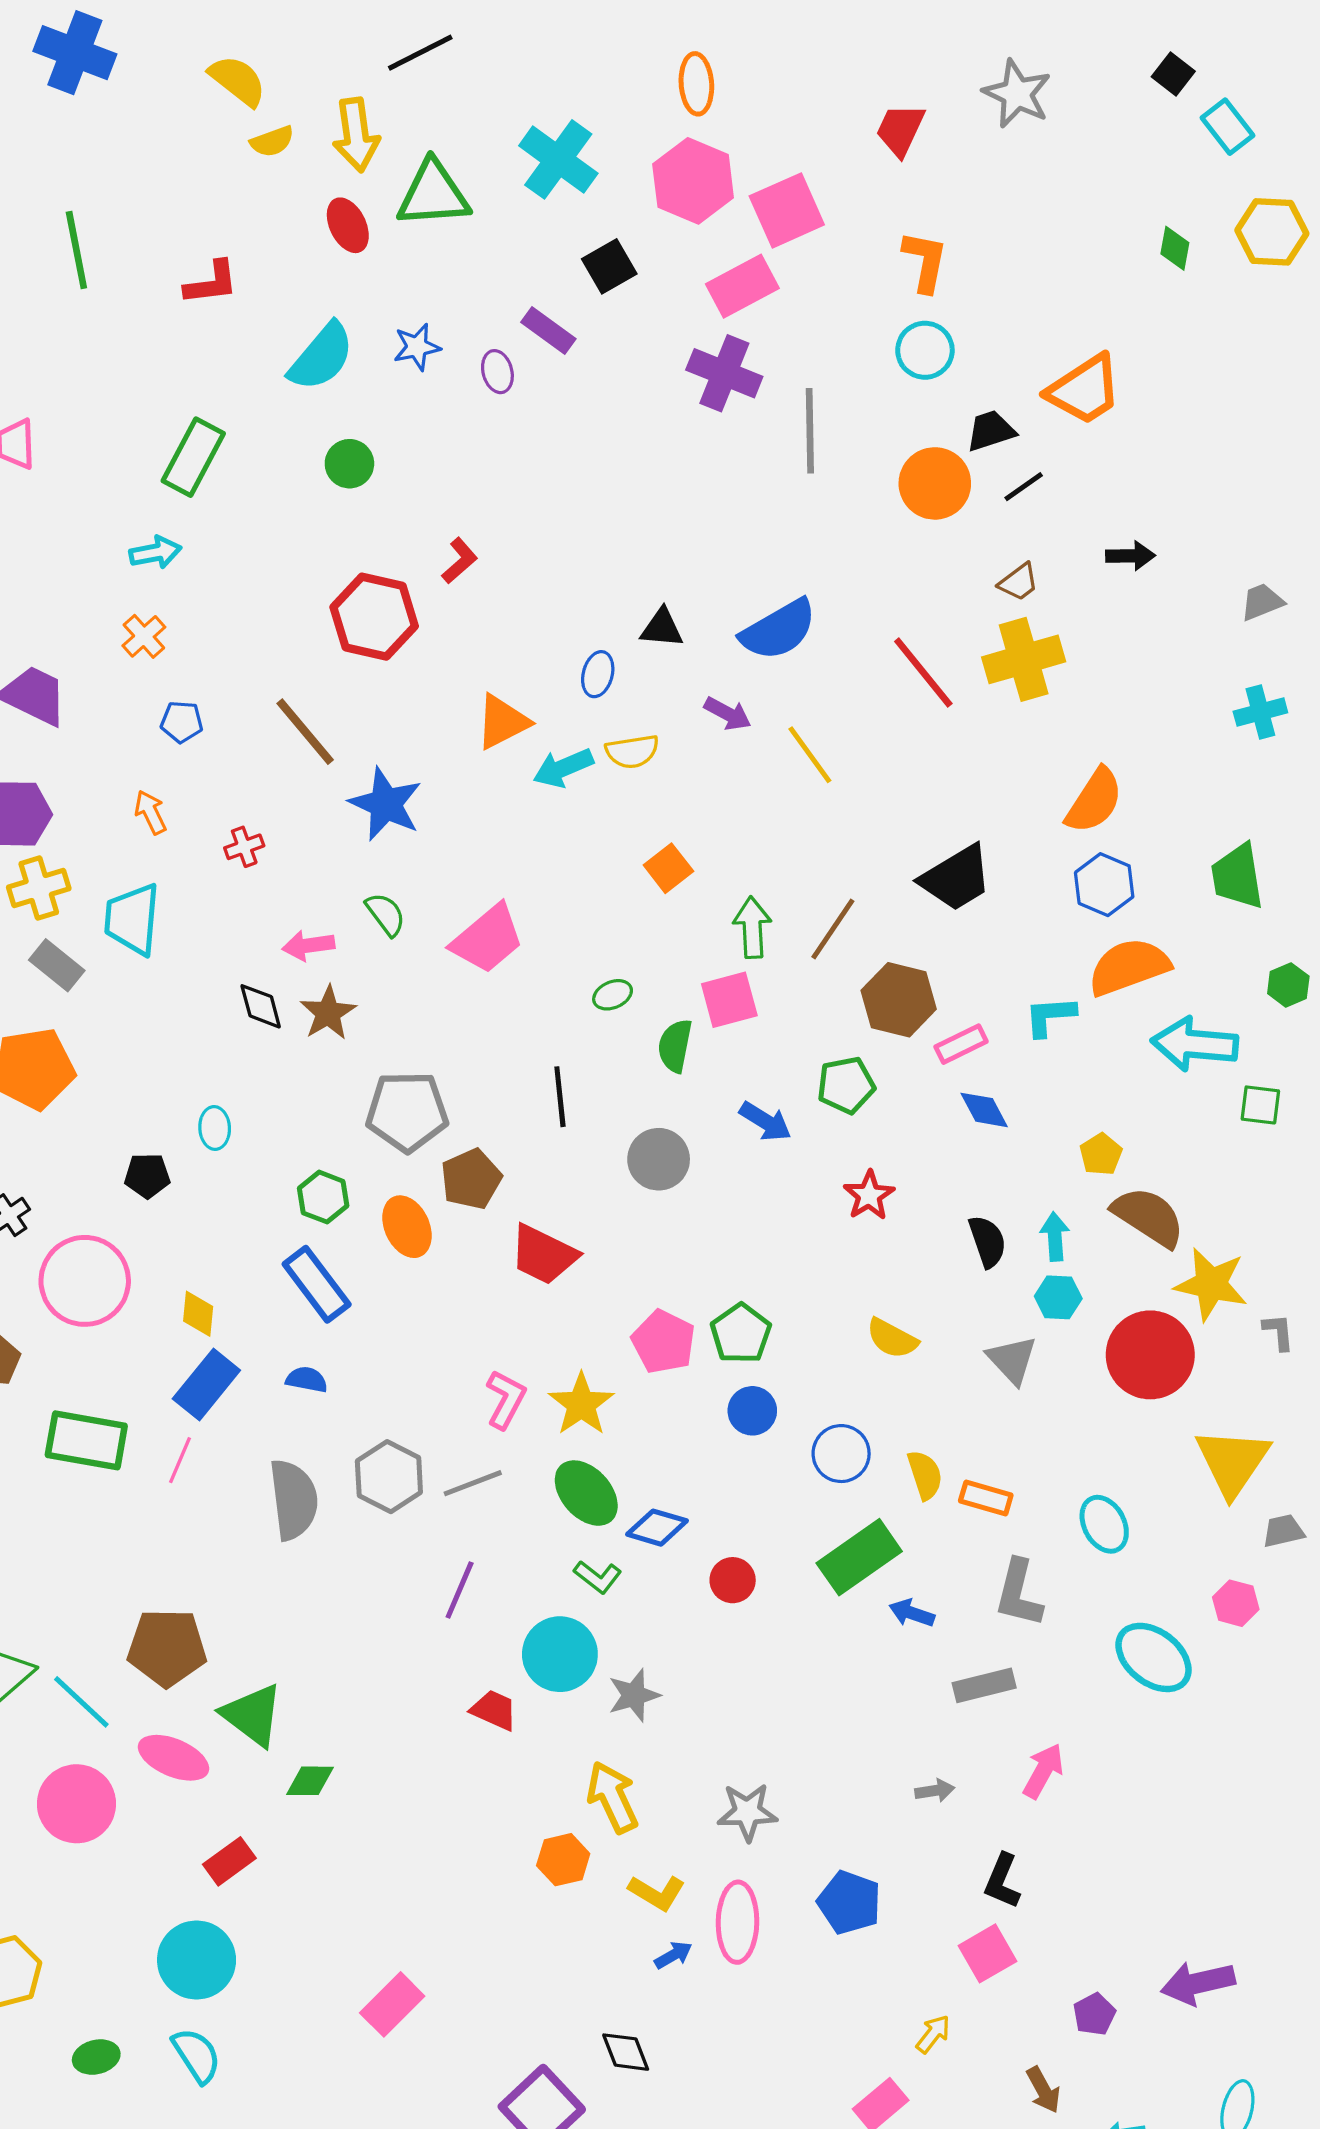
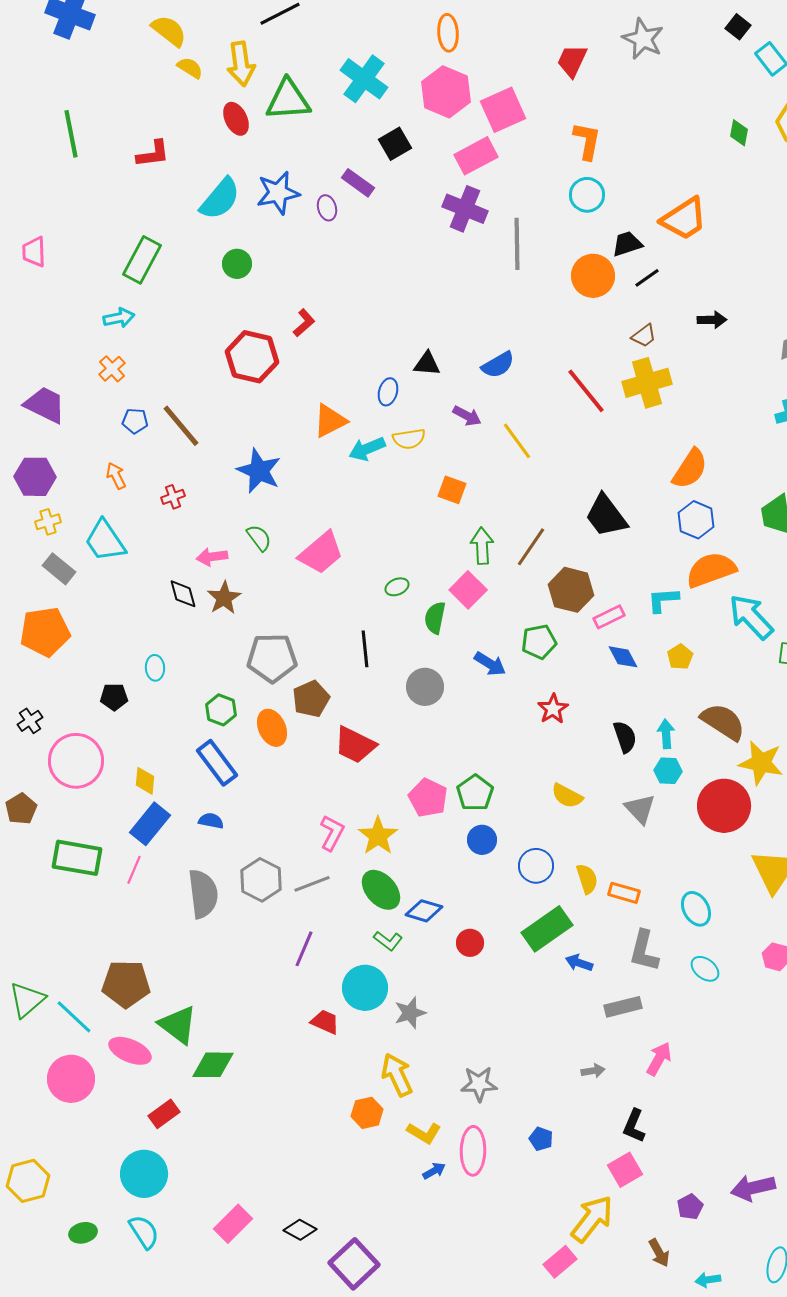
yellow semicircle: (272, 141) -> (190, 68), turned -128
blue star: (417, 347) -> (278, 193), size x1.5
blue semicircle: (779, 630) -> (498, 365), size x0.7
brown line: (305, 732) -> (181, 426), moved
orange square: (668, 868) -> (452, 490), moved, turned -32
black trapezoid: (956, 878) -> (606, 516), turned 84
yellow cross: (39, 888) -> (48, 522), size x0.7
cyan trapezoid: (132, 919) -> (105, 541), turned -39
pink square: (729, 1000) -> (468, 590), turned -30
cyan arrow: (1195, 1044) -> (751, 617), turned 42
yellow pentagon: (1101, 1154) -> (680, 657), moved
cyan ellipse: (1154, 1657) -> (705, 969), moved, size x0.6
green diamond: (310, 1781) -> (213, 1065), size x1.4
blue pentagon: (849, 1902) -> (541, 1139), size x0.6
pink rectangle: (392, 2004) -> (233, 1224), moved
yellow arrow: (933, 2034) -> (592, 1219), size x2.0
black diamond: (626, 2052) -> (300, 1230), moved, turned -40

